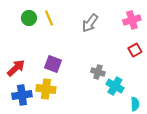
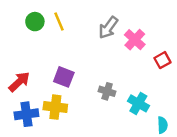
pink cross: (132, 20) -> (135, 40), moved, turned -30
gray cross: (98, 72) -> (107, 91), moved

